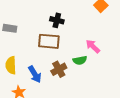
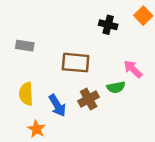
black cross: (57, 20) -> (108, 25), moved

